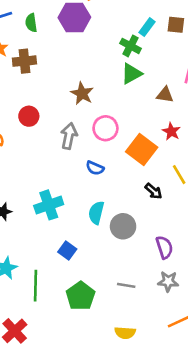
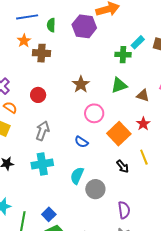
green cross: (130, 46) -> (123, 55), turned -35
green triangle: (131, 74) -> (119, 85), moved
gray arrow: (69, 136) -> (42, 131), moved
blue square: (67, 250) -> (49, 214), moved

